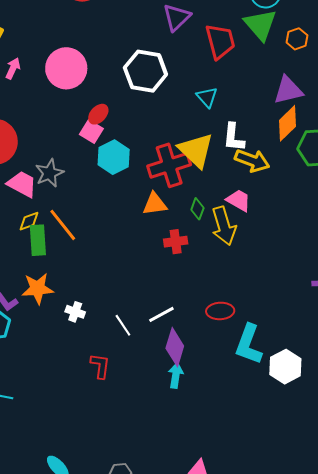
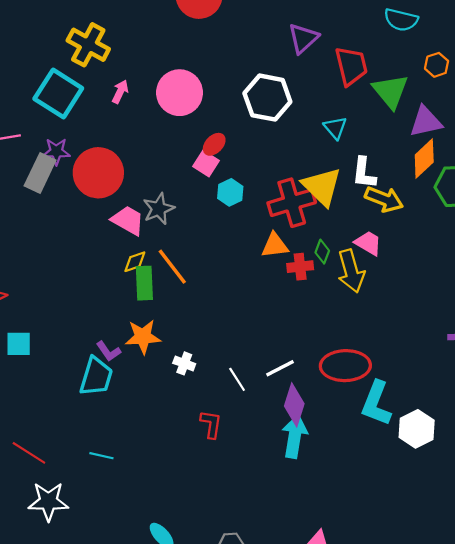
green triangle: (260, 25) -> (390, 91), moved
cyan hexagon: (114, 157) -> (230, 192), size x0.7
red cross: (176, 242) -> (300, 267), moved
red ellipse: (220, 311) -> (345, 366), size x1.6
cyan arrow: (176, 375) -> (295, 436), size x1.5

